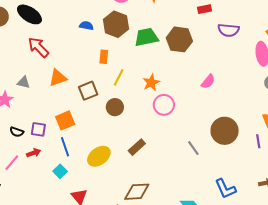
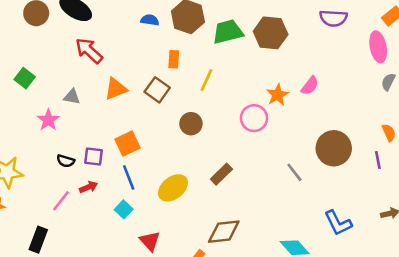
yellow line: (119, 77) -> (206, 80), moved
orange star: (151, 83) -> (278, 95), moved
brown square: (88, 91) -> (157, 90), moved, turned -30

